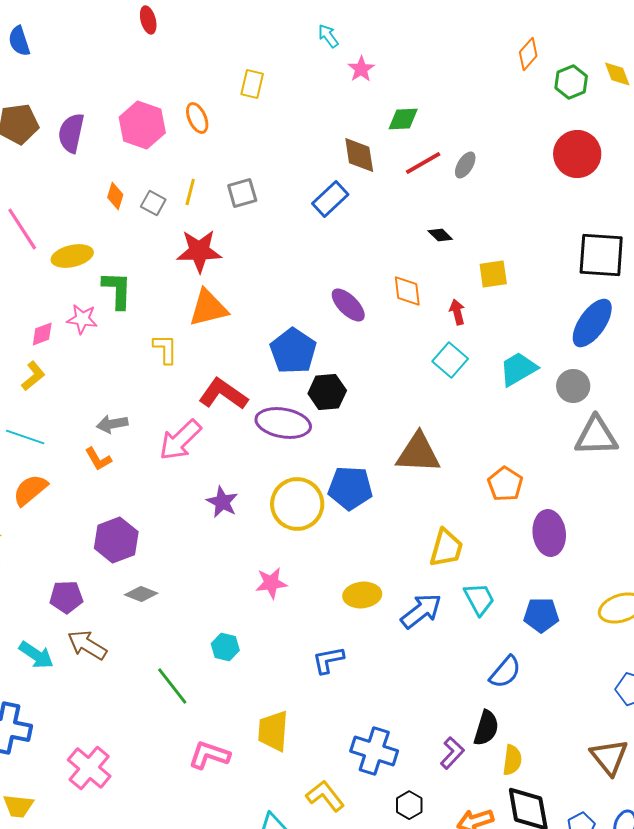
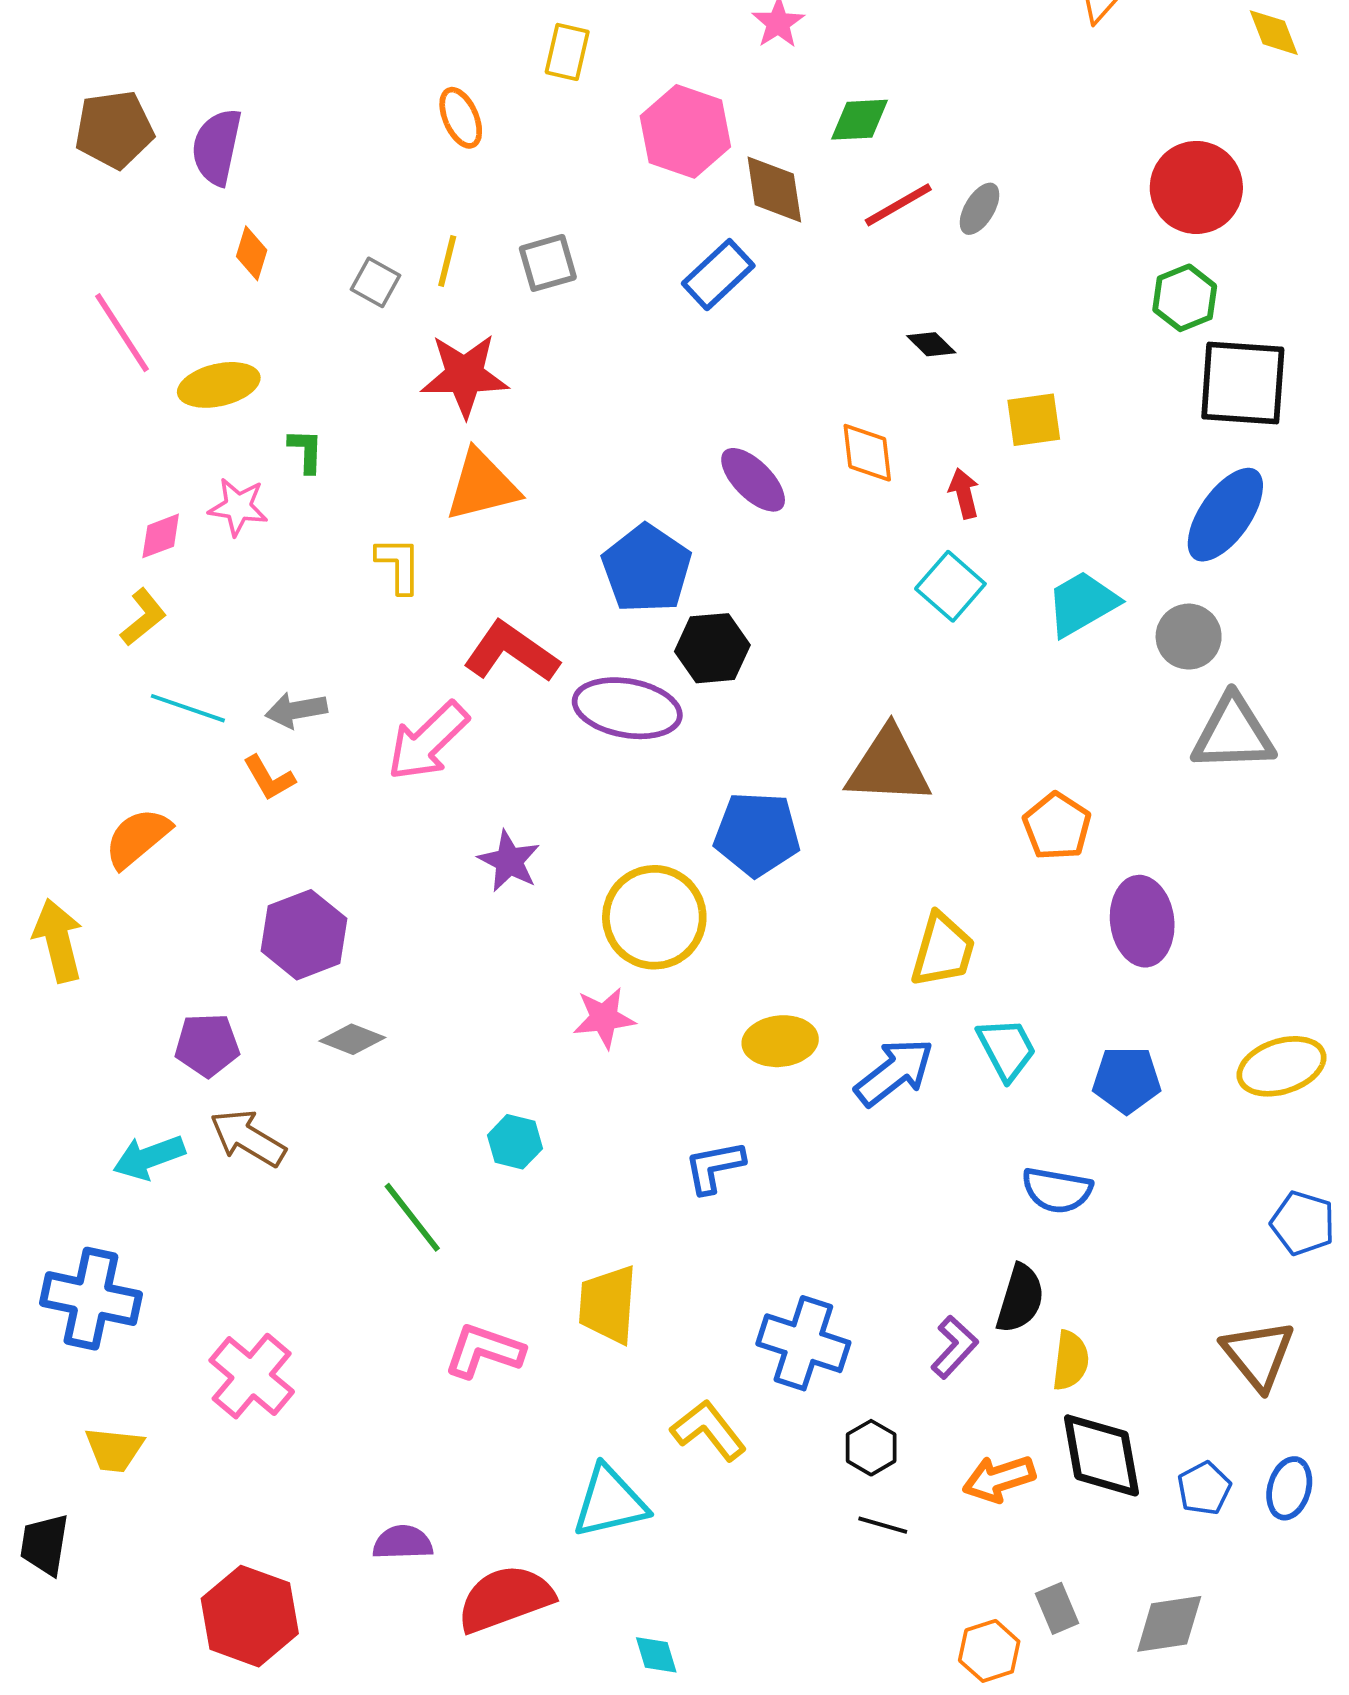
green hexagon: (571, 82) -> (1185, 298), moved
pink hexagon: (142, 125) -> (685, 131), moved
orange diamond: (115, 196) -> (252, 253), moved
green L-shape: (117, 290) -> (306, 451), size x0.6
cyan line: (25, 437) -> (188, 708), moved
yellow circle: (297, 504) -> (654, 917), moved
cyan arrow: (36, 655) -> (149, 1157), turned 126
blue semicircle: (505, 672) -> (1057, 1190), turned 60

